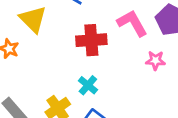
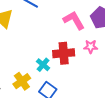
red cross: (91, 40) -> (64, 53), moved

